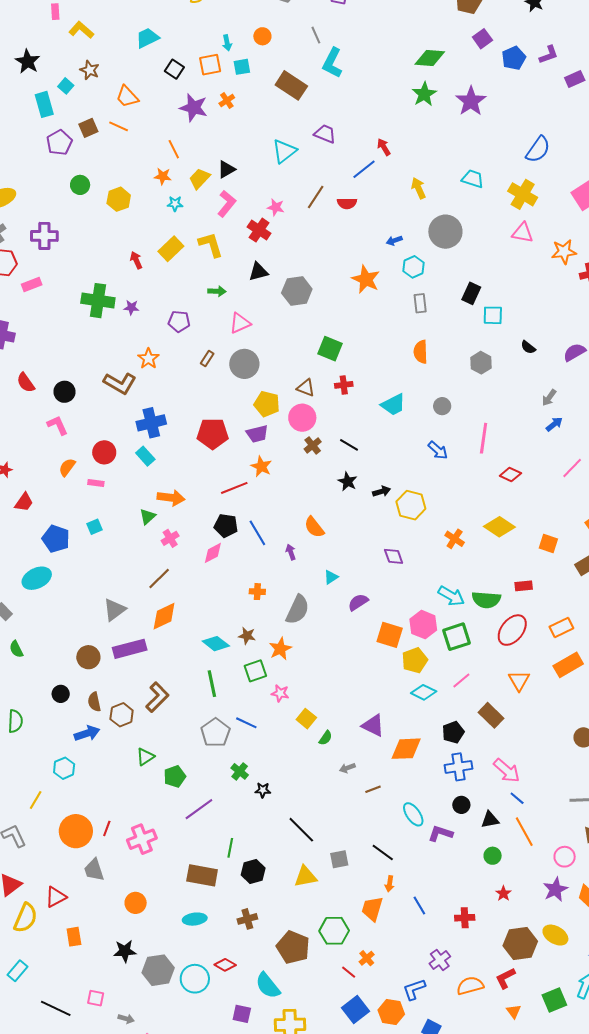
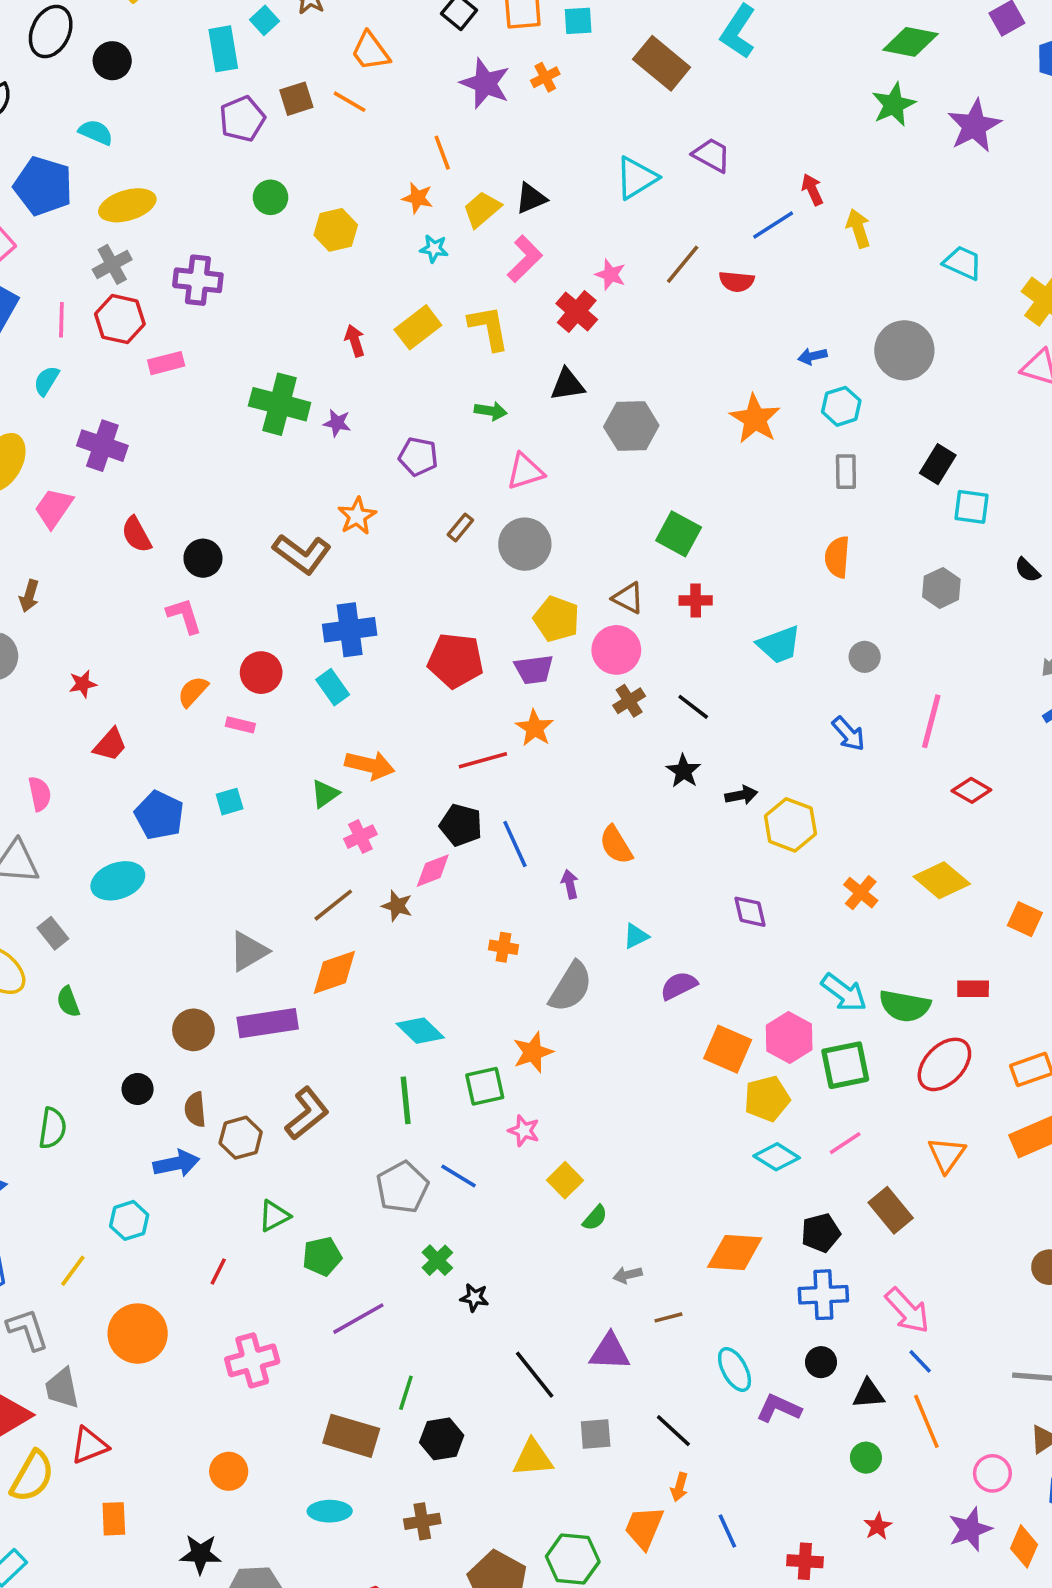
yellow arrow: (419, 188) -> (858, 228), moved
brown star: (247, 636) -> (397, 906), moved
purple triangle: (373, 725) -> (610, 1352), moved, turned -30
red line: (107, 828) -> (218, 1272), moved
gray trapezoid: (94, 870) -> (62, 1388), moved

